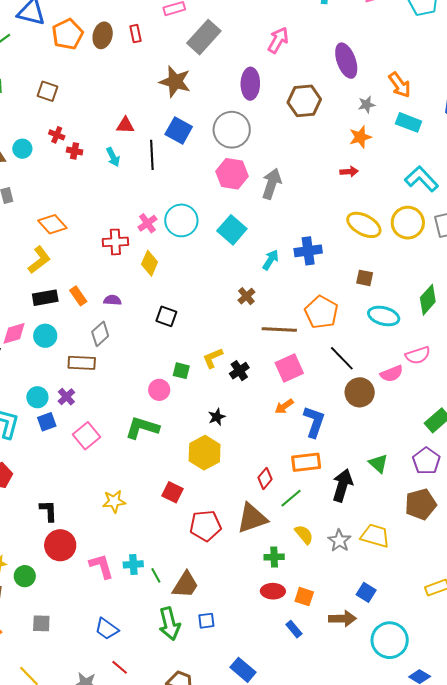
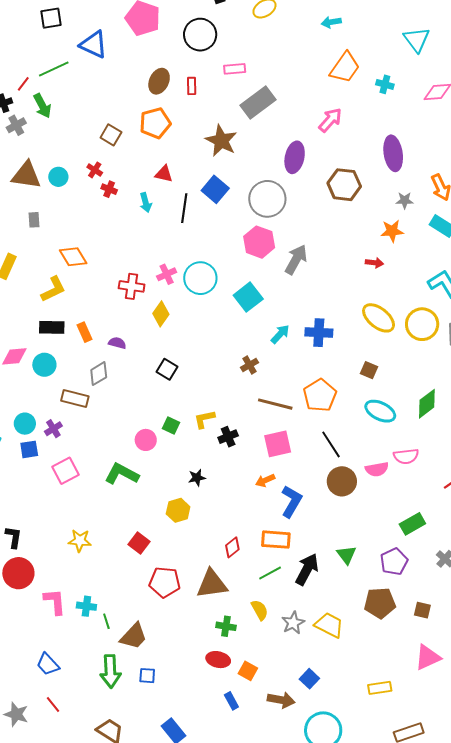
orange pentagon: (67, 34) -> (155, 123), moved
brown square: (47, 91) -> (111, 135), moved
yellow hexagon: (205, 453) -> (178, 510), size x0.7
green line: (291, 498) -> (270, 573), moved

